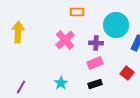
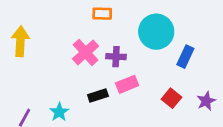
purple cross: (96, 43) -> (116, 57), moved
cyan star: (61, 83) -> (59, 112), moved
black rectangle: (95, 84) -> (98, 95), moved

